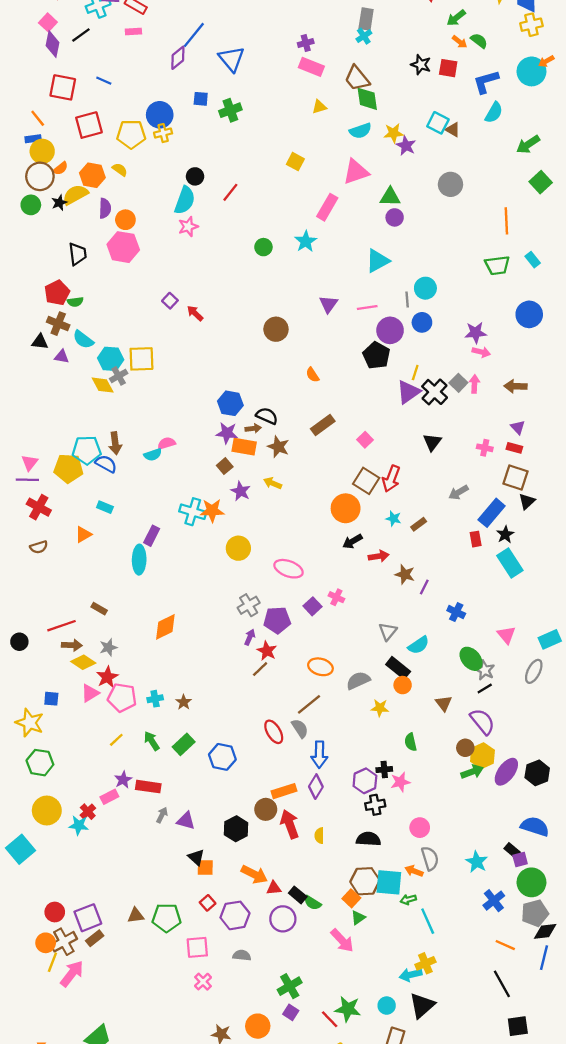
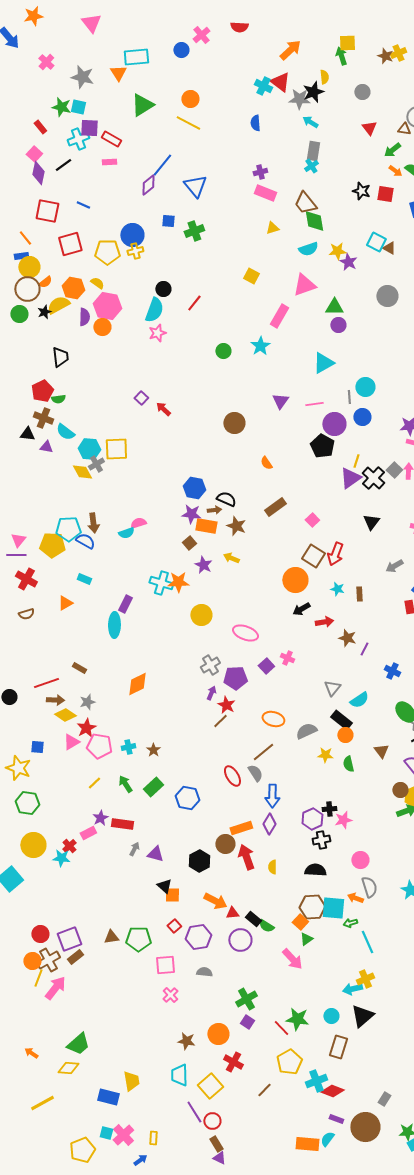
pink hexagon: (123, 247) -> (107, 306), moved
brown rectangle: (419, 524) -> (359, 594), turned -56
green semicircle: (411, 742) -> (348, 764), moved

